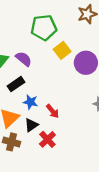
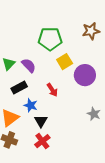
red arrow: (53, 111) -> (52, 90), moved
black triangle: (31, 125) -> (41, 121), moved, turned -32

